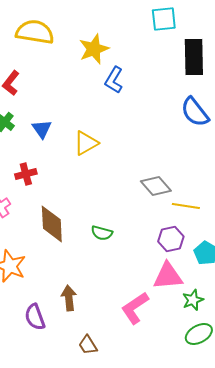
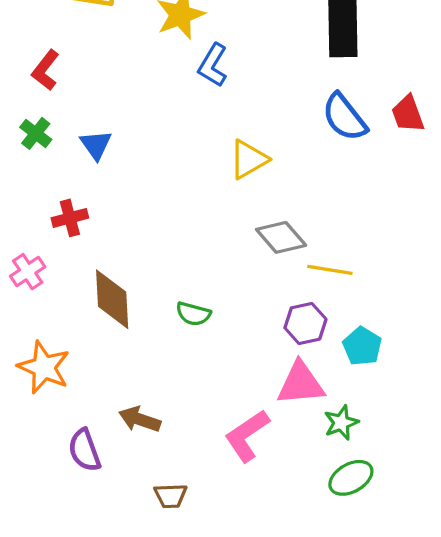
yellow triangle: (86, 143) -> (249, 159), moved
brown arrow: (69, 298) -> (140, 419), turned -65
brown trapezoid: (88, 345) -> (171, 496), turned -60

